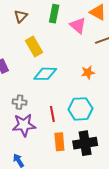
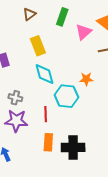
pink triangle: (78, 26) -> (84, 32), turned 30
cyan diamond: (45, 74) -> (45, 74), turned 65
cyan hexagon: (80, 109) -> (66, 96), moved

